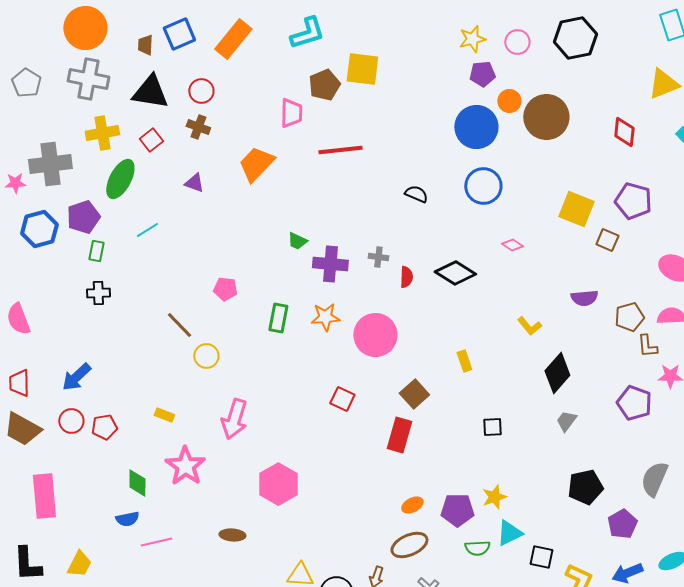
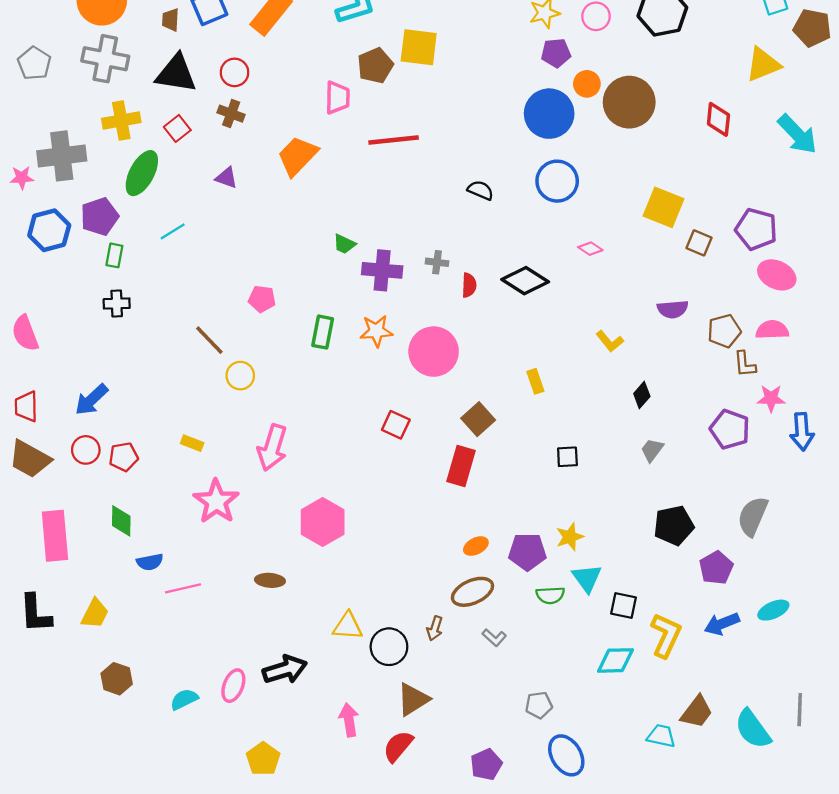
purple pentagon: (633, 201) -> (756, 229), moved
black diamond: (557, 373) -> (642, 395), size x0.6
green diamond: (137, 483) -> (121, 521), moved
cyan triangle: (509, 533) -> (587, 578), turned -40

